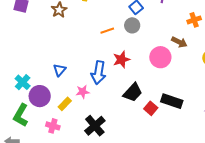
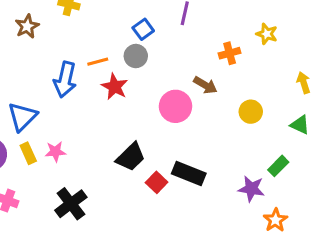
red star: (121, 59) -> (115, 87), moved, turned -30
blue triangle: (59, 70) -> (22, 117), size x1.5
blue arrow: (99, 73) -> (65, 80), moved
yellow rectangle: (65, 104) -> (28, 153), moved, turned -72

